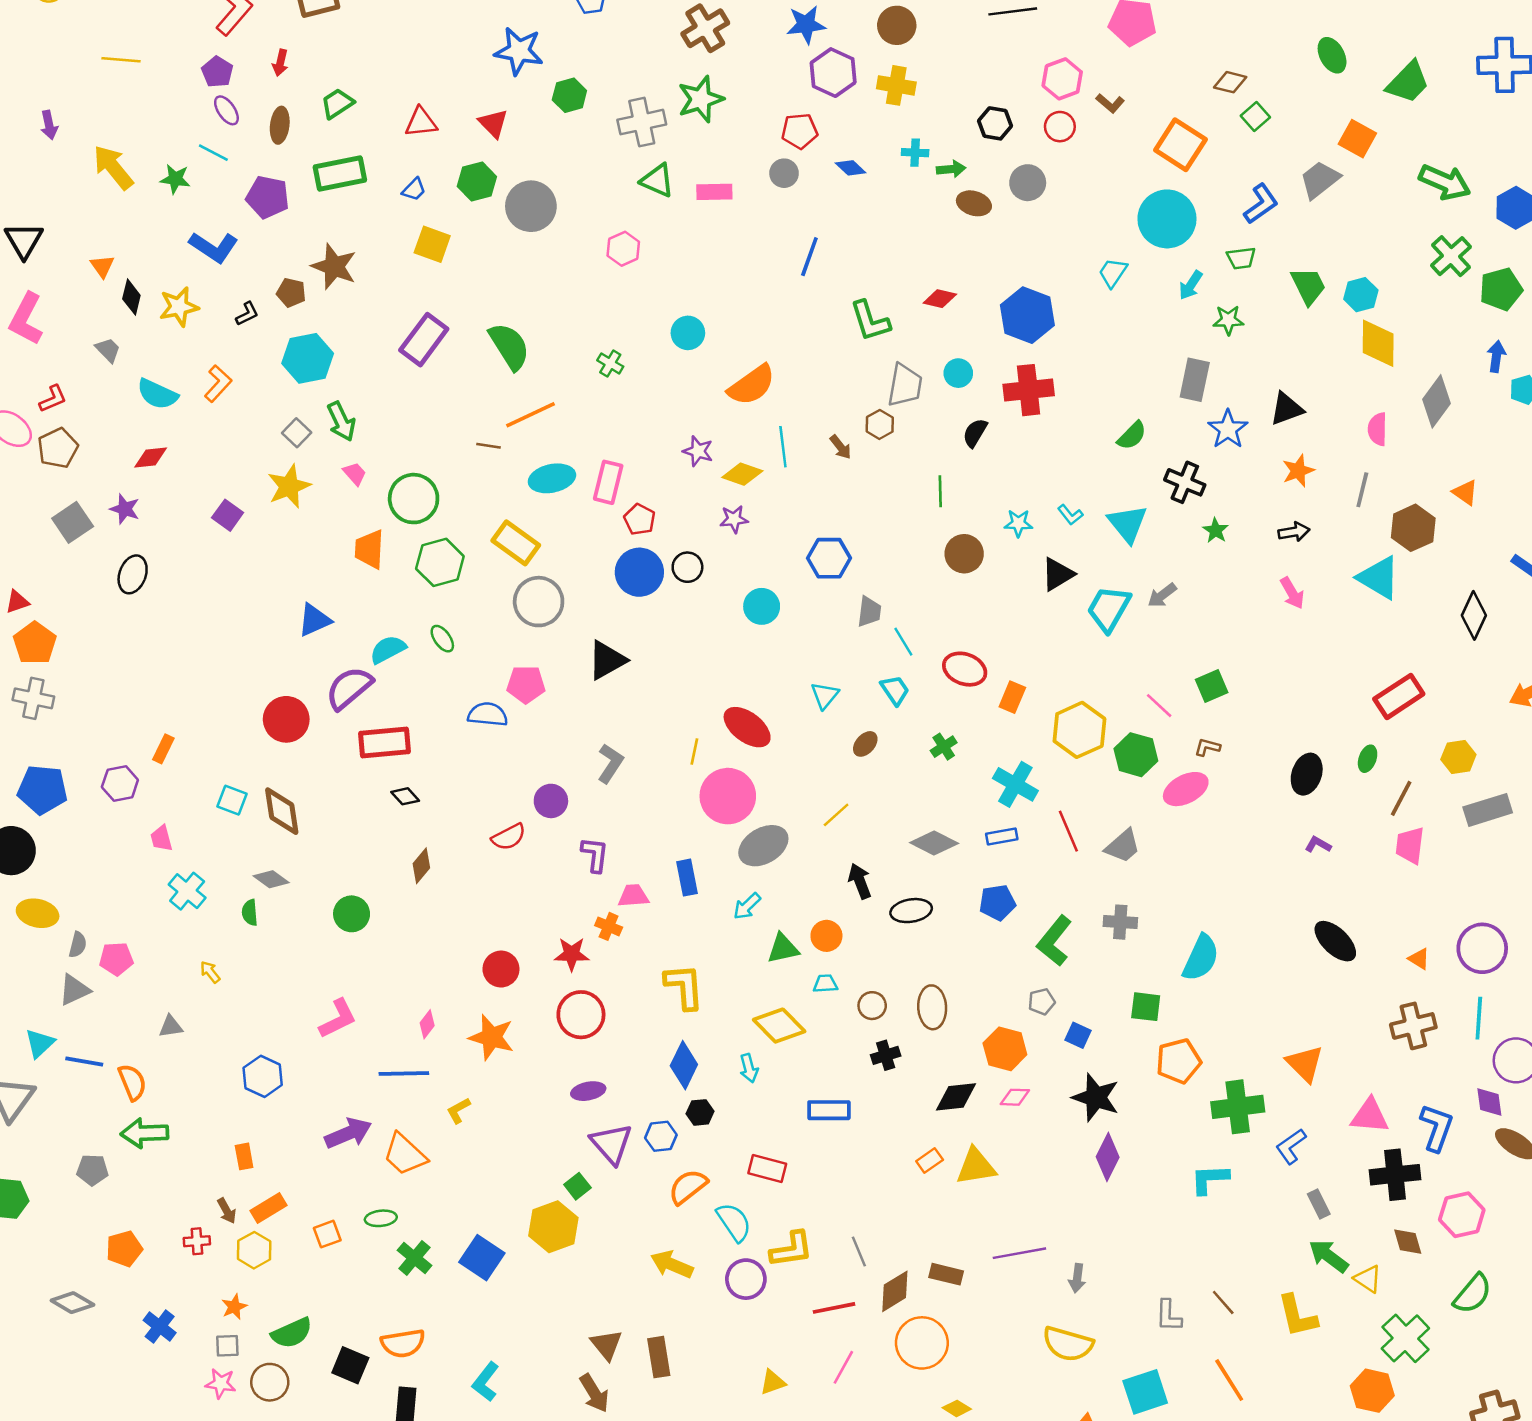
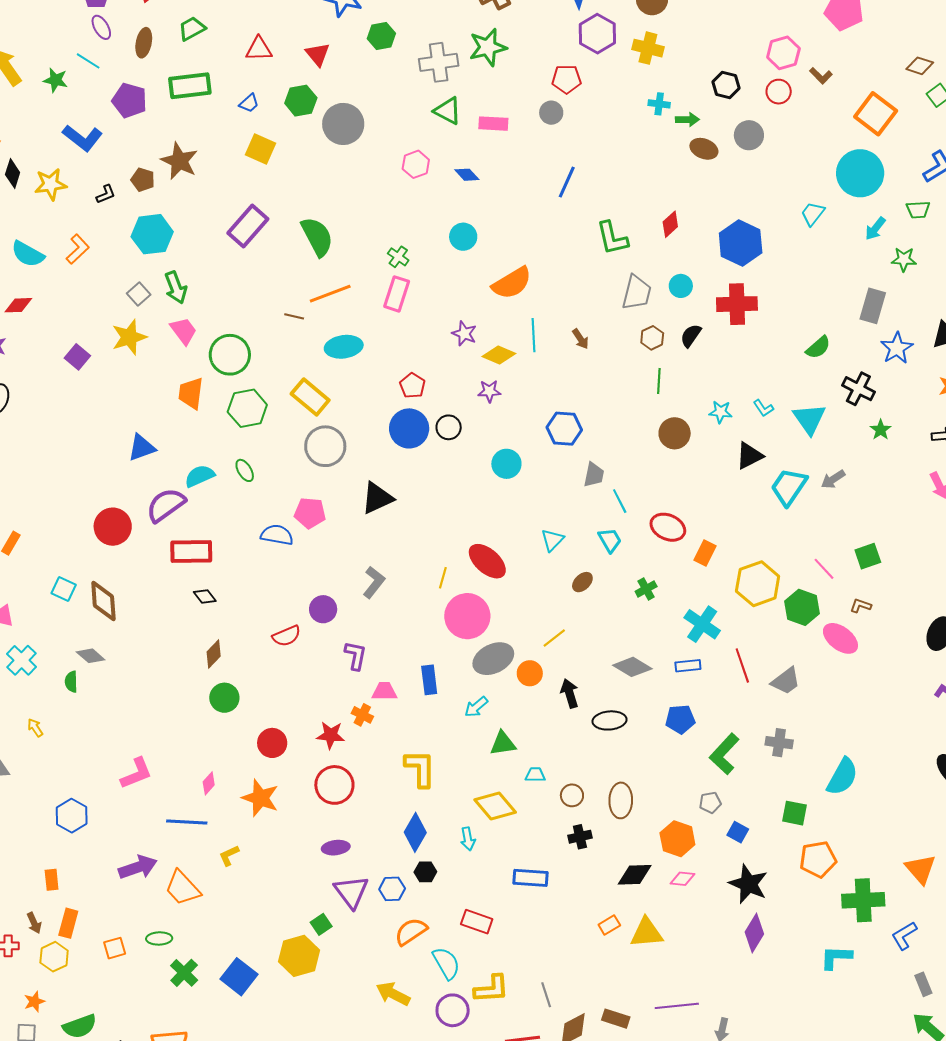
blue diamond: (851, 168) -> (467, 175), moved
red diamond: (940, 299) -> (670, 224), turned -60
brown hexagon: (880, 424) -> (652, 338), moved
pink trapezoid: (355, 474) -> (183, 331), size x1.4
pink rectangle: (608, 482) -> (397, 294), moved
pink ellipse: (1186, 789) -> (840, 638), turned 60
green circle: (352, 914) -> (224, 698), moved
orange circle: (826, 936) -> (530, 673), moved
orange rectangle: (268, 1208) -> (68, 923), turned -48

